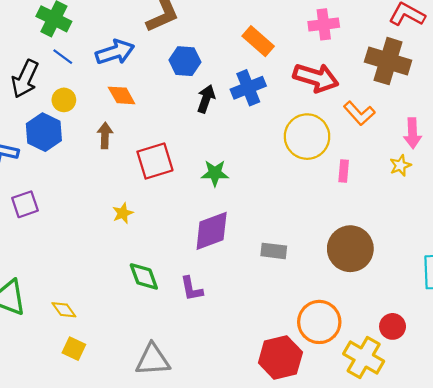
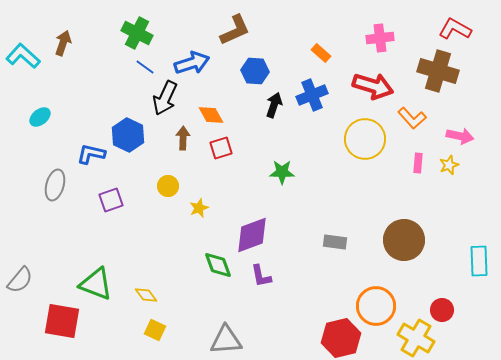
orange rectangle: (258, 41) -> (321, 53), size x0.7
black arrow: (25, 79) -> (165, 98), moved
orange diamond: (122, 95) -> (211, 115), moved
yellow circle: (64, 100) -> (168, 186), moved
pink arrow: (413, 133) -> (460, 136), turned -76
red square: (155, 161) -> (221, 148), moved, size x0.7
pink rectangle: (344, 171) -> (418, 163), moved
purple diamond: (212, 231) -> (252, 235), moved

